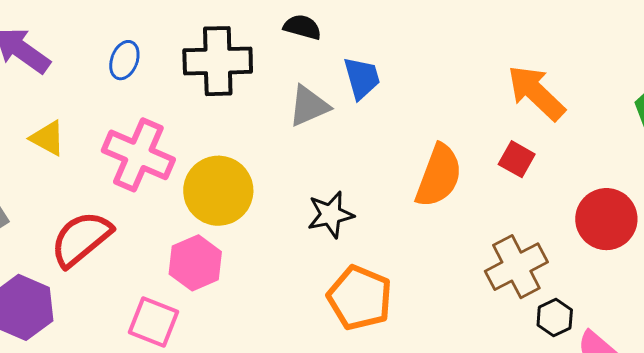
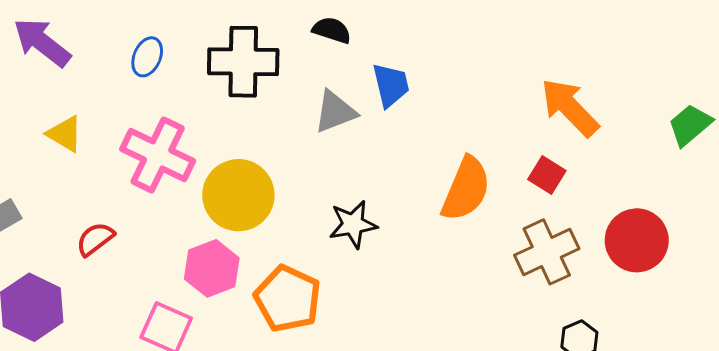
red semicircle: (81, 239) -> (95, 239), size x0.6
brown cross: (516, 267) -> (547, 252), moved
orange pentagon: (360, 298) -> (288, 299), moved

